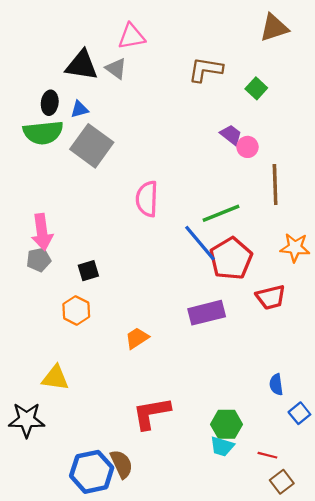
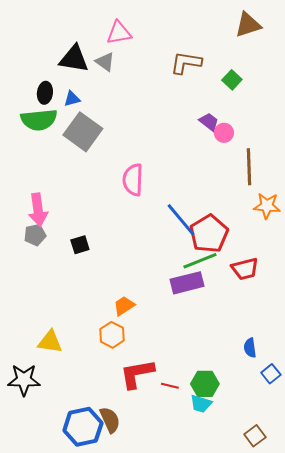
green line: (221, 213) -> (200, 261), moved
orange star: (295, 247) -> (267, 206), moved
orange hexagon: (76, 310) -> (112, 335), moved
red line: (267, 455) -> (170, 386), moved

